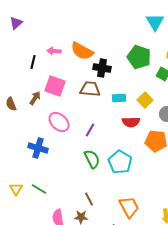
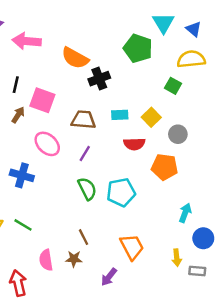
pink arrow: (54, 51) -> (27, 41), moved, size x1.6
green pentagon: (139, 57) -> (138, 48), moved
black line: (33, 62) -> (16, 85), moved
black cross: (102, 68) -> (99, 79), turned -30
brown trapezoid: (90, 89) -> (84, 120), moved
cyan pentagon: (120, 162) -> (121, 192), turned 30

